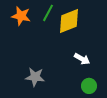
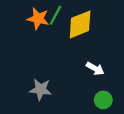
orange star: (21, 16) -> (38, 19), moved

